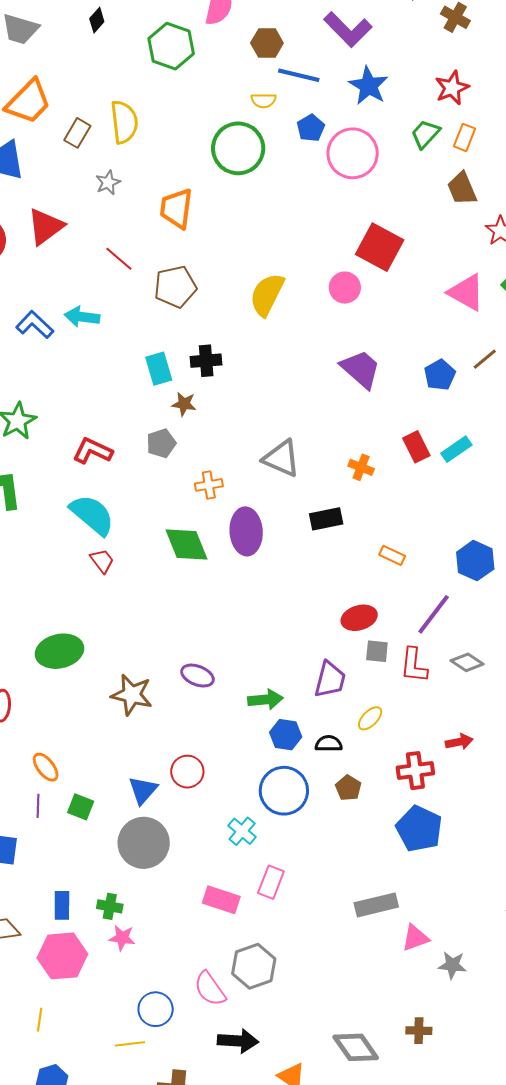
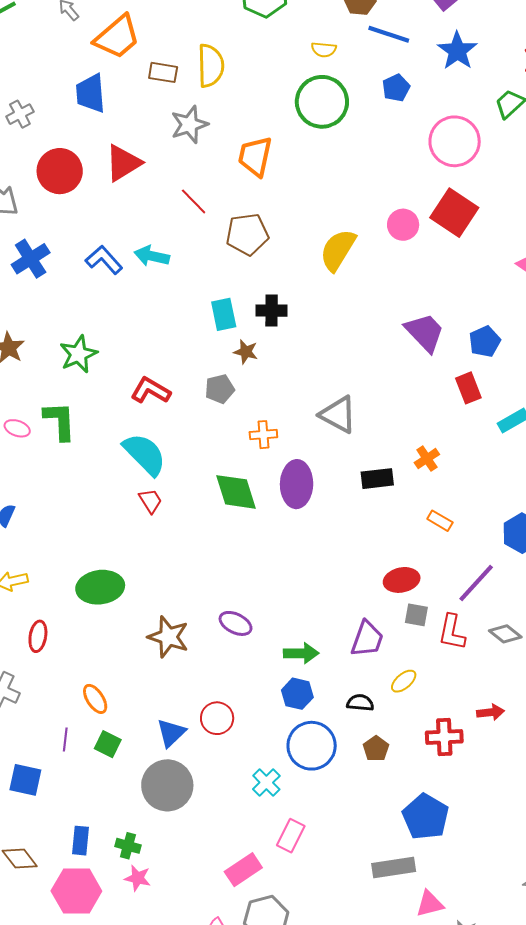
yellow semicircle: (263, 100) -> (324, 49), moved
brown rectangle: (77, 133) -> (163, 72), turned 64
pink circle: (353, 153) -> (455, 141), moved
gray star: (108, 183) -> (189, 125), size x1.5
pink circle: (345, 288) -> (403, 225), moved
blue pentagon: (440, 375) -> (485, 342), moved
red rectangle: (416, 447) -> (468, 388), moved
orange cross: (361, 467) -> (427, 459), moved, turned 30
blue hexagon: (286, 735) -> (297, 694), moved
orange ellipse: (46, 767) -> (95, 699), moved
blue pentagon: (419, 829) -> (426, 817), moved
pink rectangle: (221, 900) -> (243, 870), moved, turned -57

